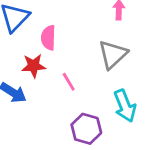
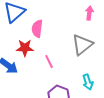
cyan arrow: (125, 106) -> (88, 82), size x0.7

